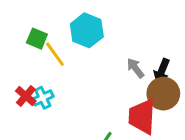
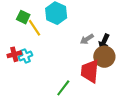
gray arrow: (135, 68) -> (87, 39), turned -88
red cross: (26, 96) -> (14, 54), turned 32

